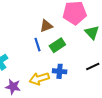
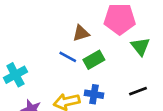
blue line: (37, 45) -> (68, 57), turned -48

